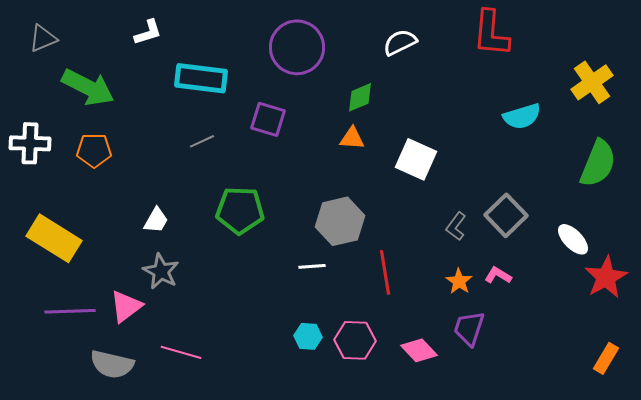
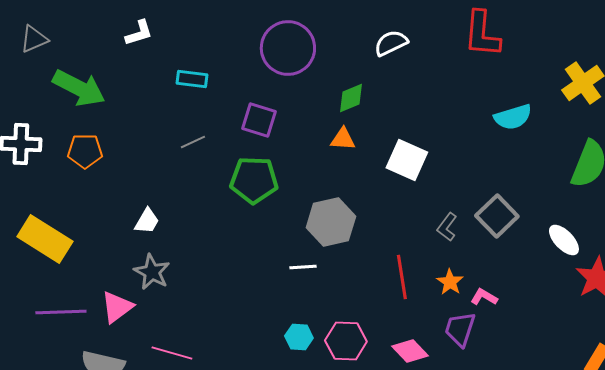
cyan rectangle: (201, 78) -> (192, 79), size x0.6
green pentagon: (240, 210) -> (254, 180), moved
red line: (385, 272) -> (402, 277), moved
pink L-shape: (498, 275) -> (484, 297), moved

